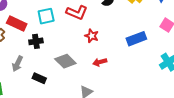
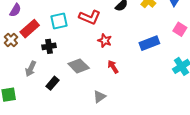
red rectangle: (17, 24) -> (30, 29), turned -66
red arrow: (100, 62) -> (113, 67), turned 72
black rectangle: (39, 78) -> (53, 83), turned -72

